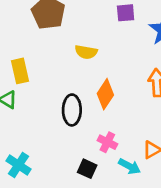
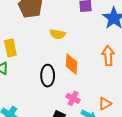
orange diamond: (105, 94) -> (71, 64), turned -30

